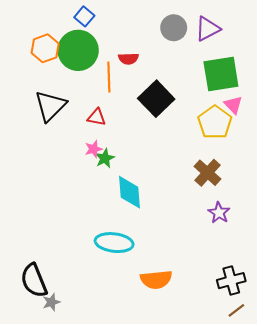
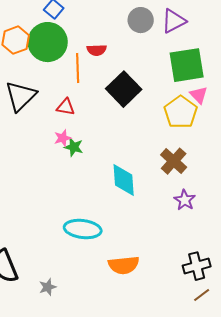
green star: (105, 158) -> (74, 147), turned -30
cyan diamond: (129, 192) -> (124, 180), moved
gray star: (51, 302) -> (48, 287), moved

